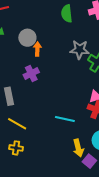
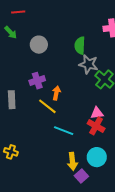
green semicircle: (67, 14) -> (80, 46), moved
orange arrow: (37, 49) -> (56, 93), moved
yellow line: (17, 124) -> (47, 106), moved

